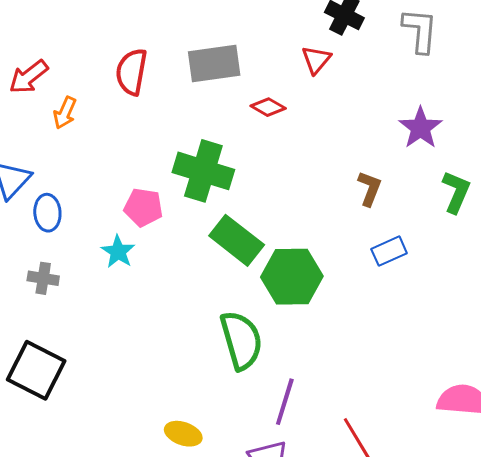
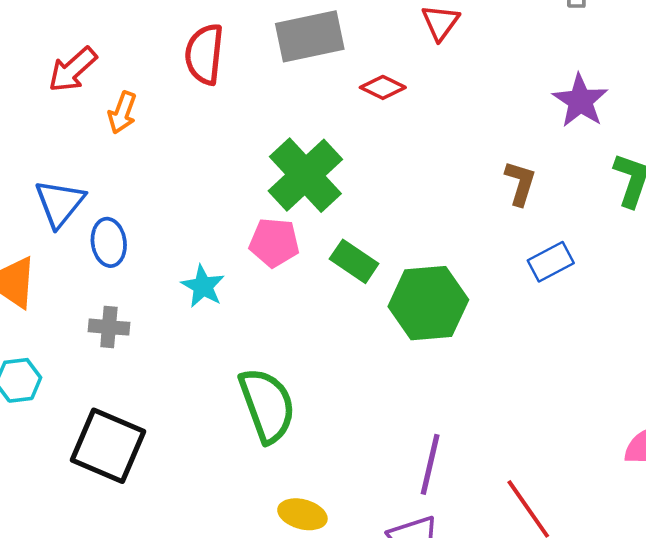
green cross: (203, 171) -> (305, 175), turned 34
pink pentagon: (143, 207) -> (274, 243), moved
green rectangle: (237, 240) -> (354, 261), size x0.7
green semicircle: (241, 340) -> (267, 405), moved

